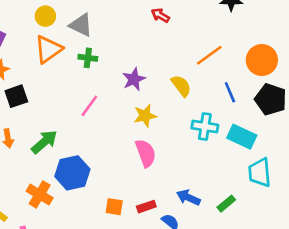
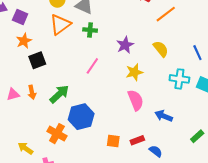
orange line: (209, 55) -> (166, 14), moved
blue arrow: (188, 197) -> (164, 116), moved

